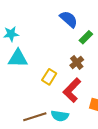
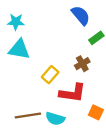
red L-shape: (72, 90) -> (73, 93), turned -135

